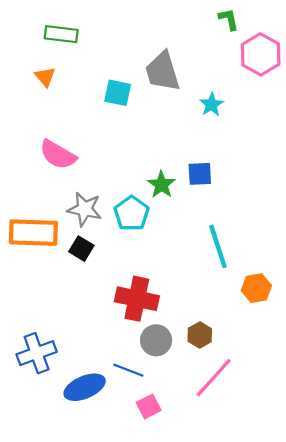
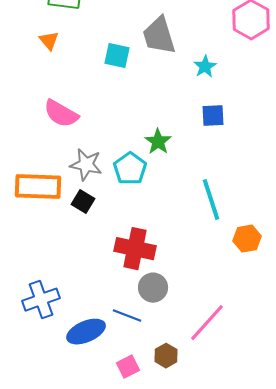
blue square: (200, 174) -> (213, 116), moved
brown hexagon: (200, 335) -> (166, 356), moved
pink square: (149, 406) -> (128, 367), moved

